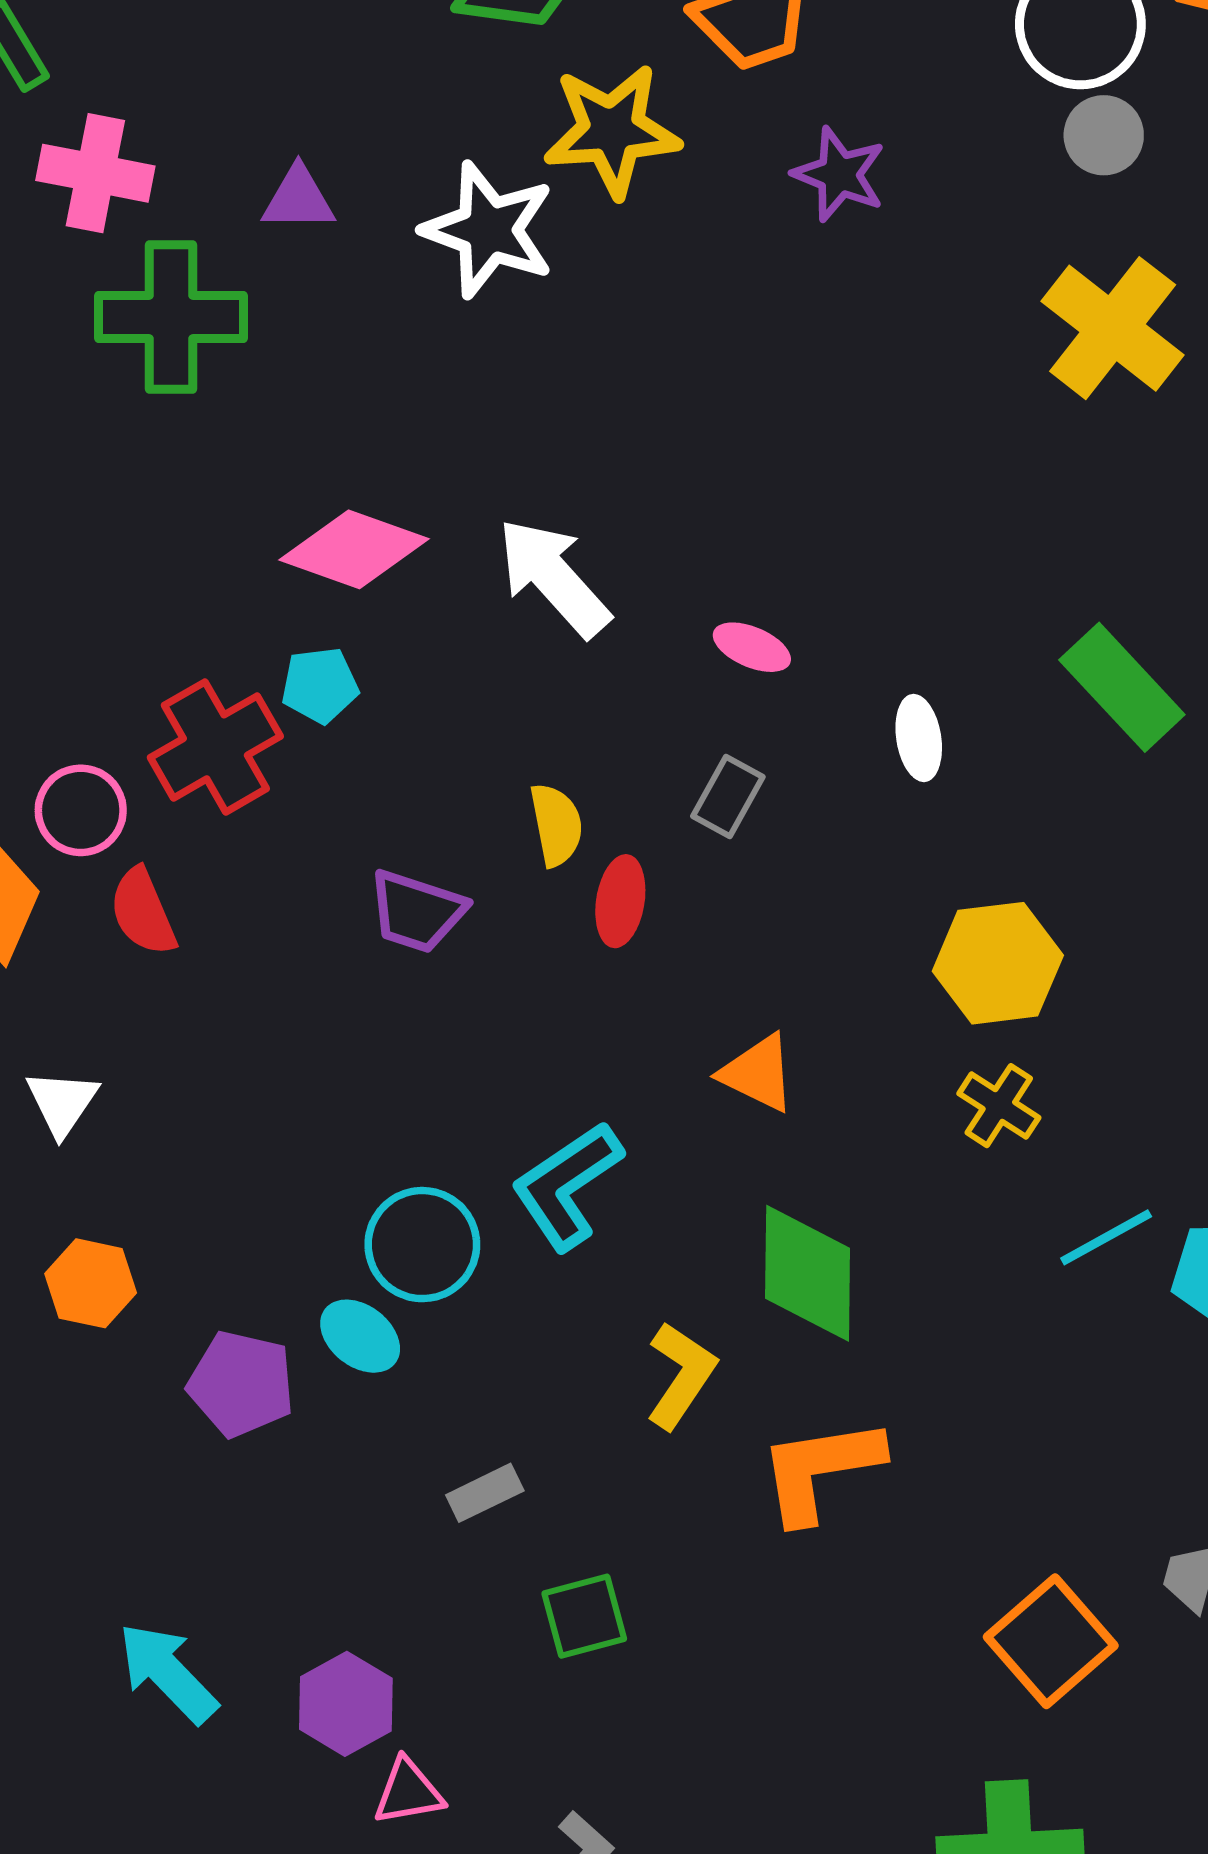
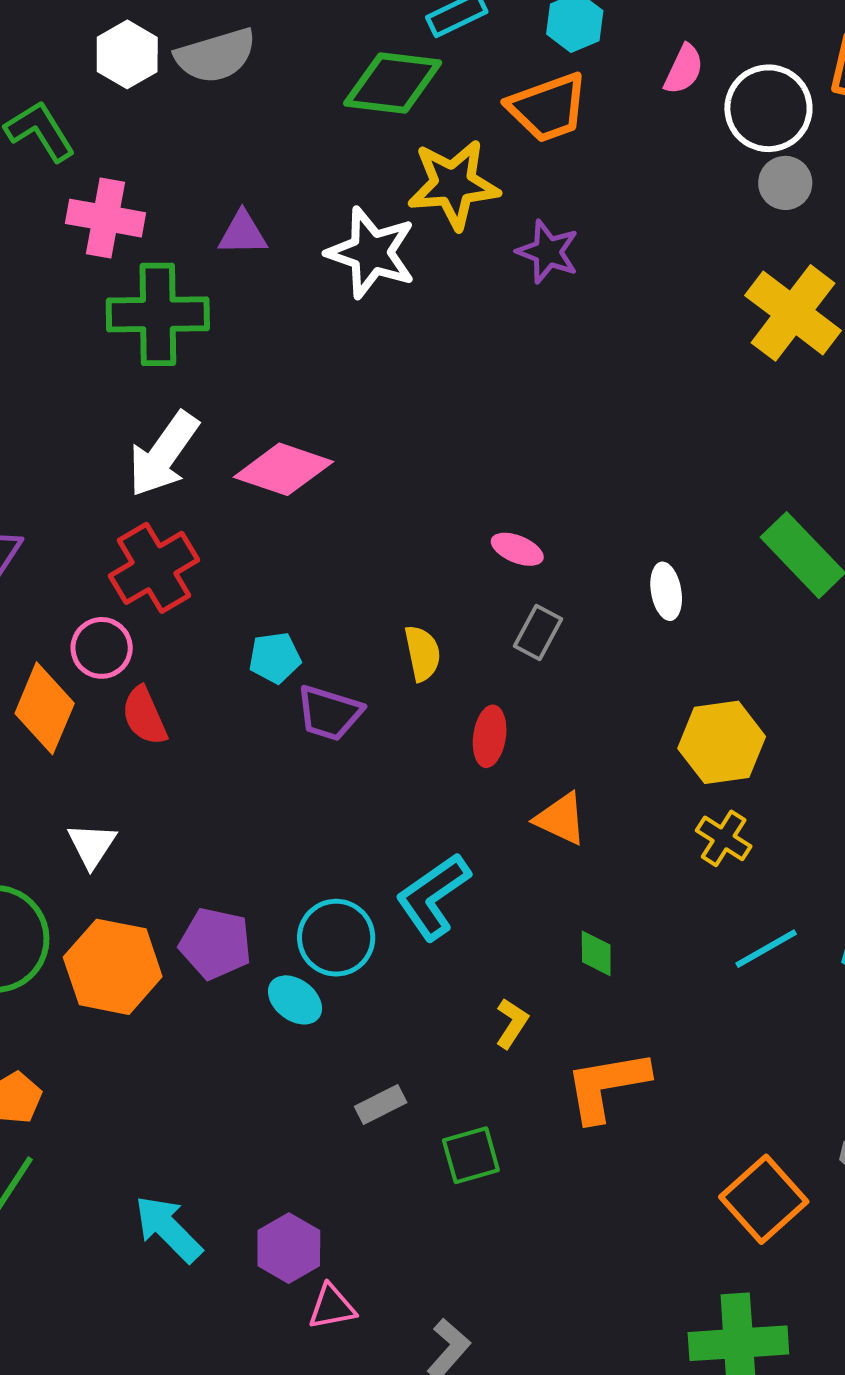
purple star: (839, 174) -> (548, 252), moved
white arrow: (554, 577) -> (163, 454), moved, turned -102
pink ellipse: (752, 647) -> (517, 549), moved
cyan pentagon: (320, 685) -> (275, 658), moved
red cross: (215, 747) -> (154, 568), moved
red ellipse: (620, 901) -> (490, 736), moved
cyan line: (1106, 1237) -> (766, 949), moved
green diamond: (808, 1273) -> (596, 953), size x0.5
orange hexagon: (91, 1283) -> (113, 967), size x1.6
yellow L-shape: (681, 1375) -> (512, 1023), size x0.7
purple pentagon: (241, 1384) -> (215, 944), moved
green square: (584, 1616) -> (471, 1155), moved

